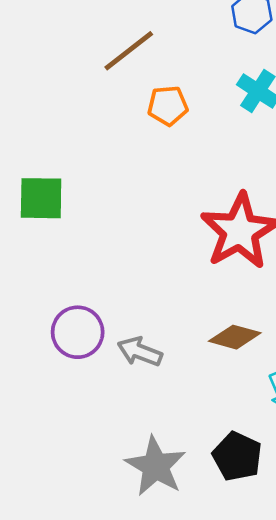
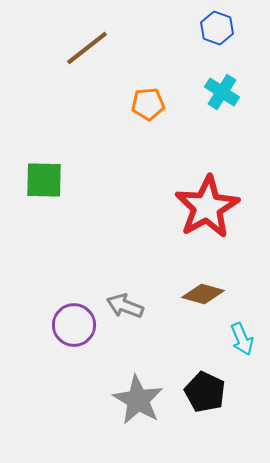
brown line: (129, 51) -> (87, 48), moved
purple circle: (78, 332) -> (74, 325), moved

